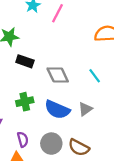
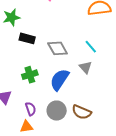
gray triangle: (85, 109) -> (85, 67), moved, turned -32
blue semicircle: (57, 110) -> (60, 80), turned 105

